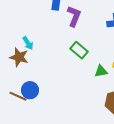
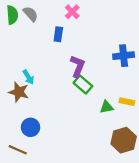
purple L-shape: (74, 16) -> (78, 66), moved
brown line: (18, 96) -> (18, 150), moved

